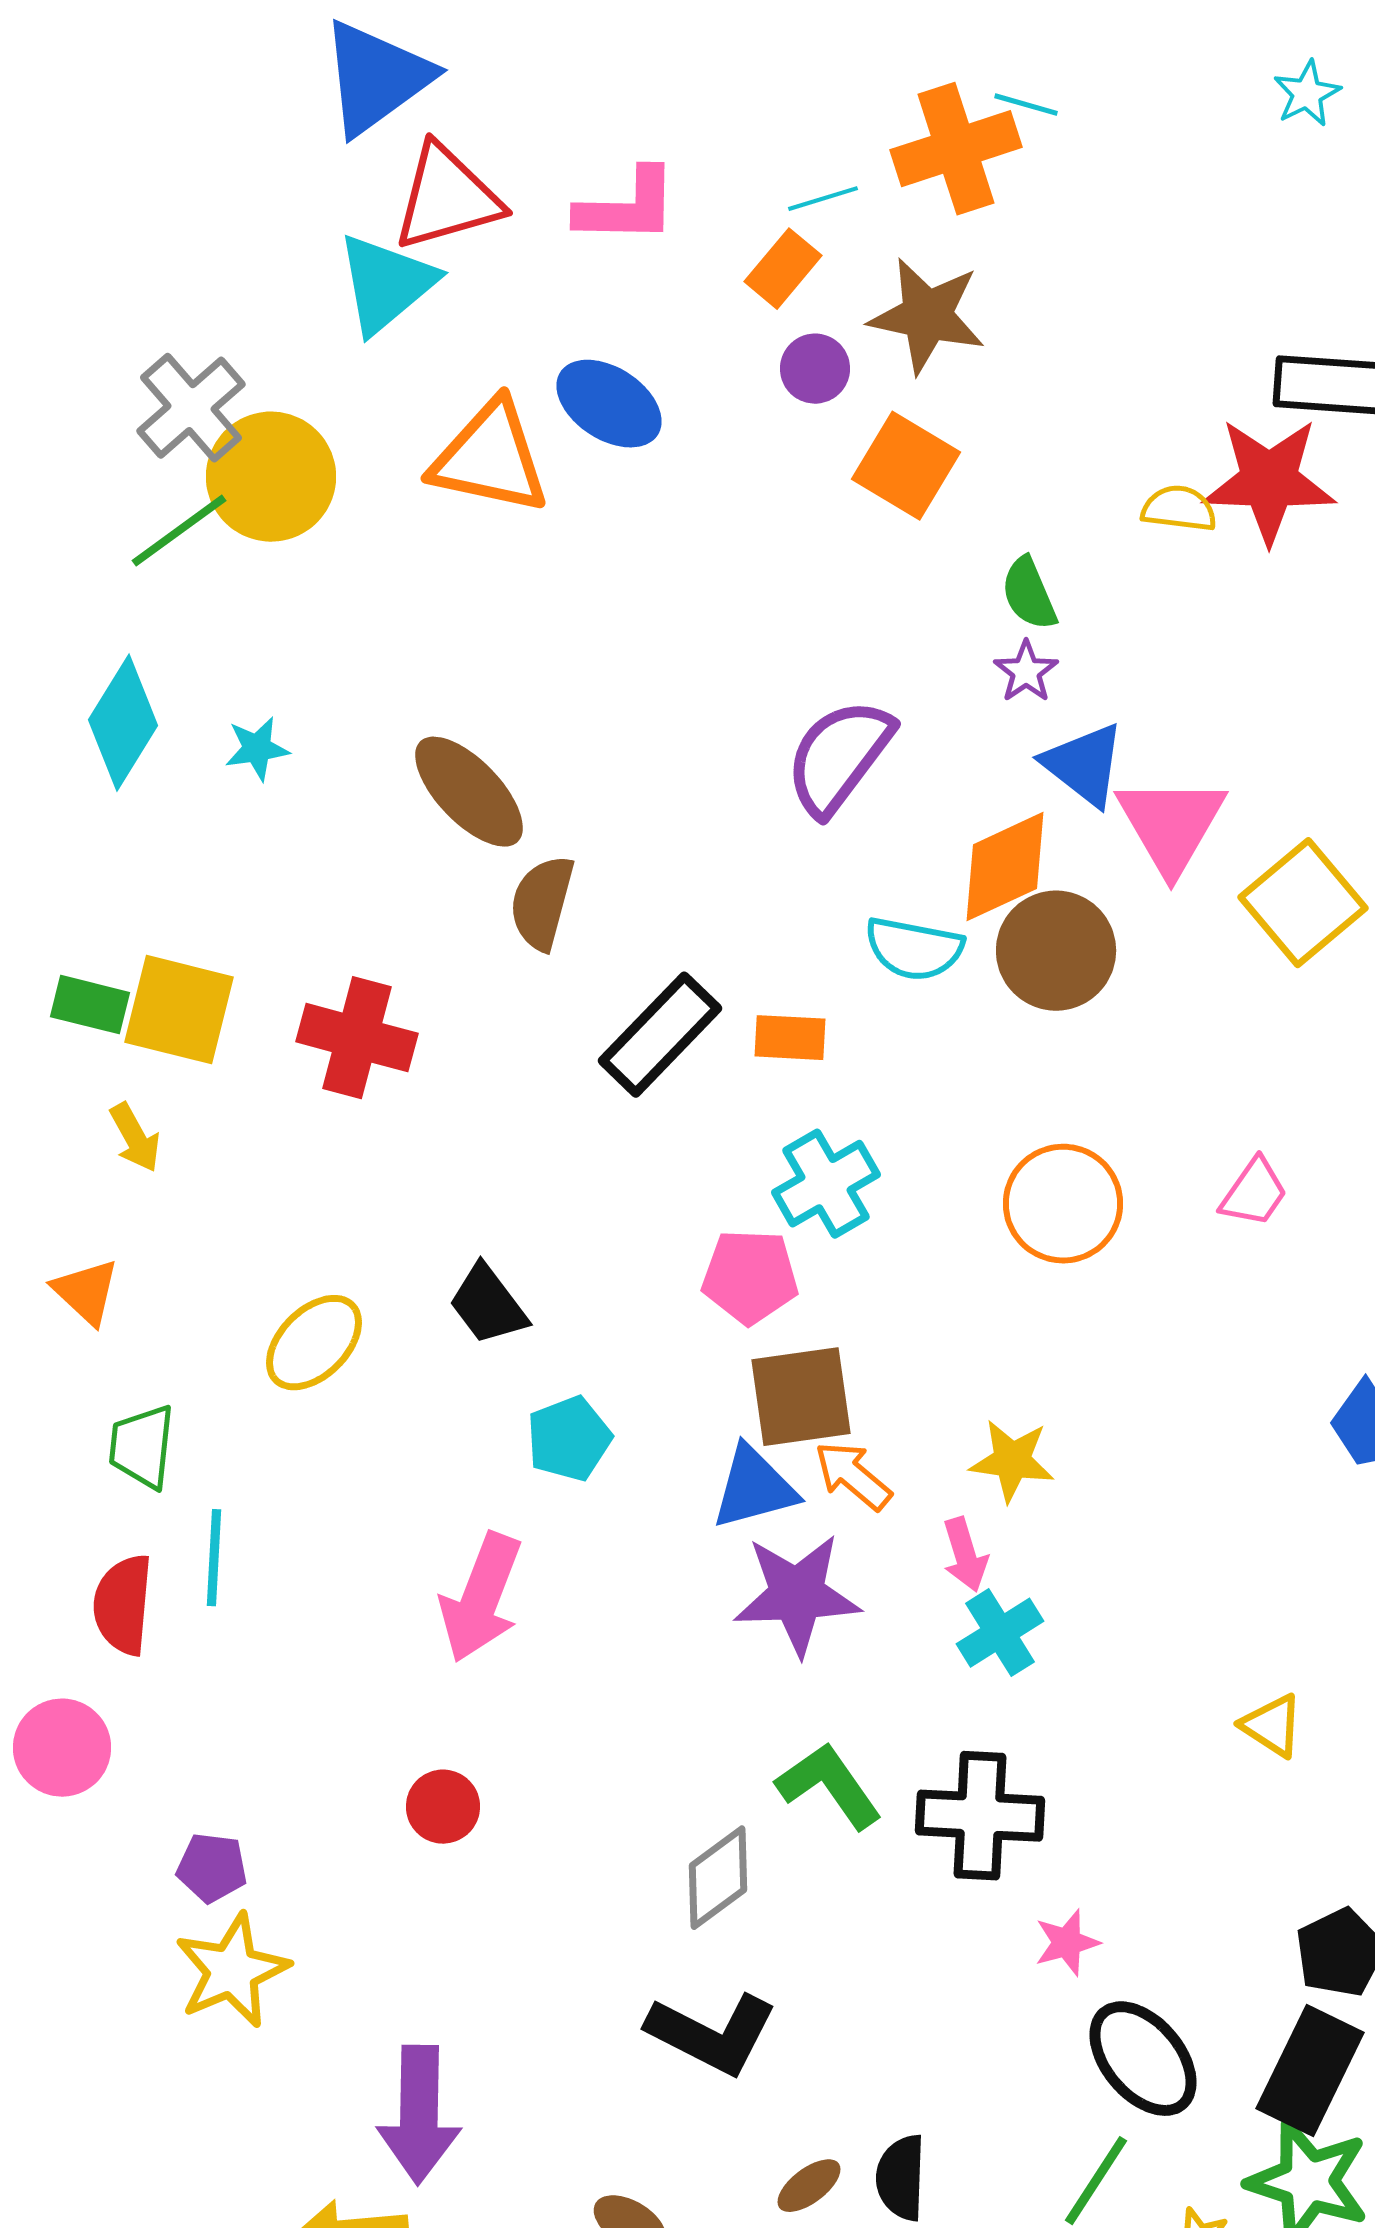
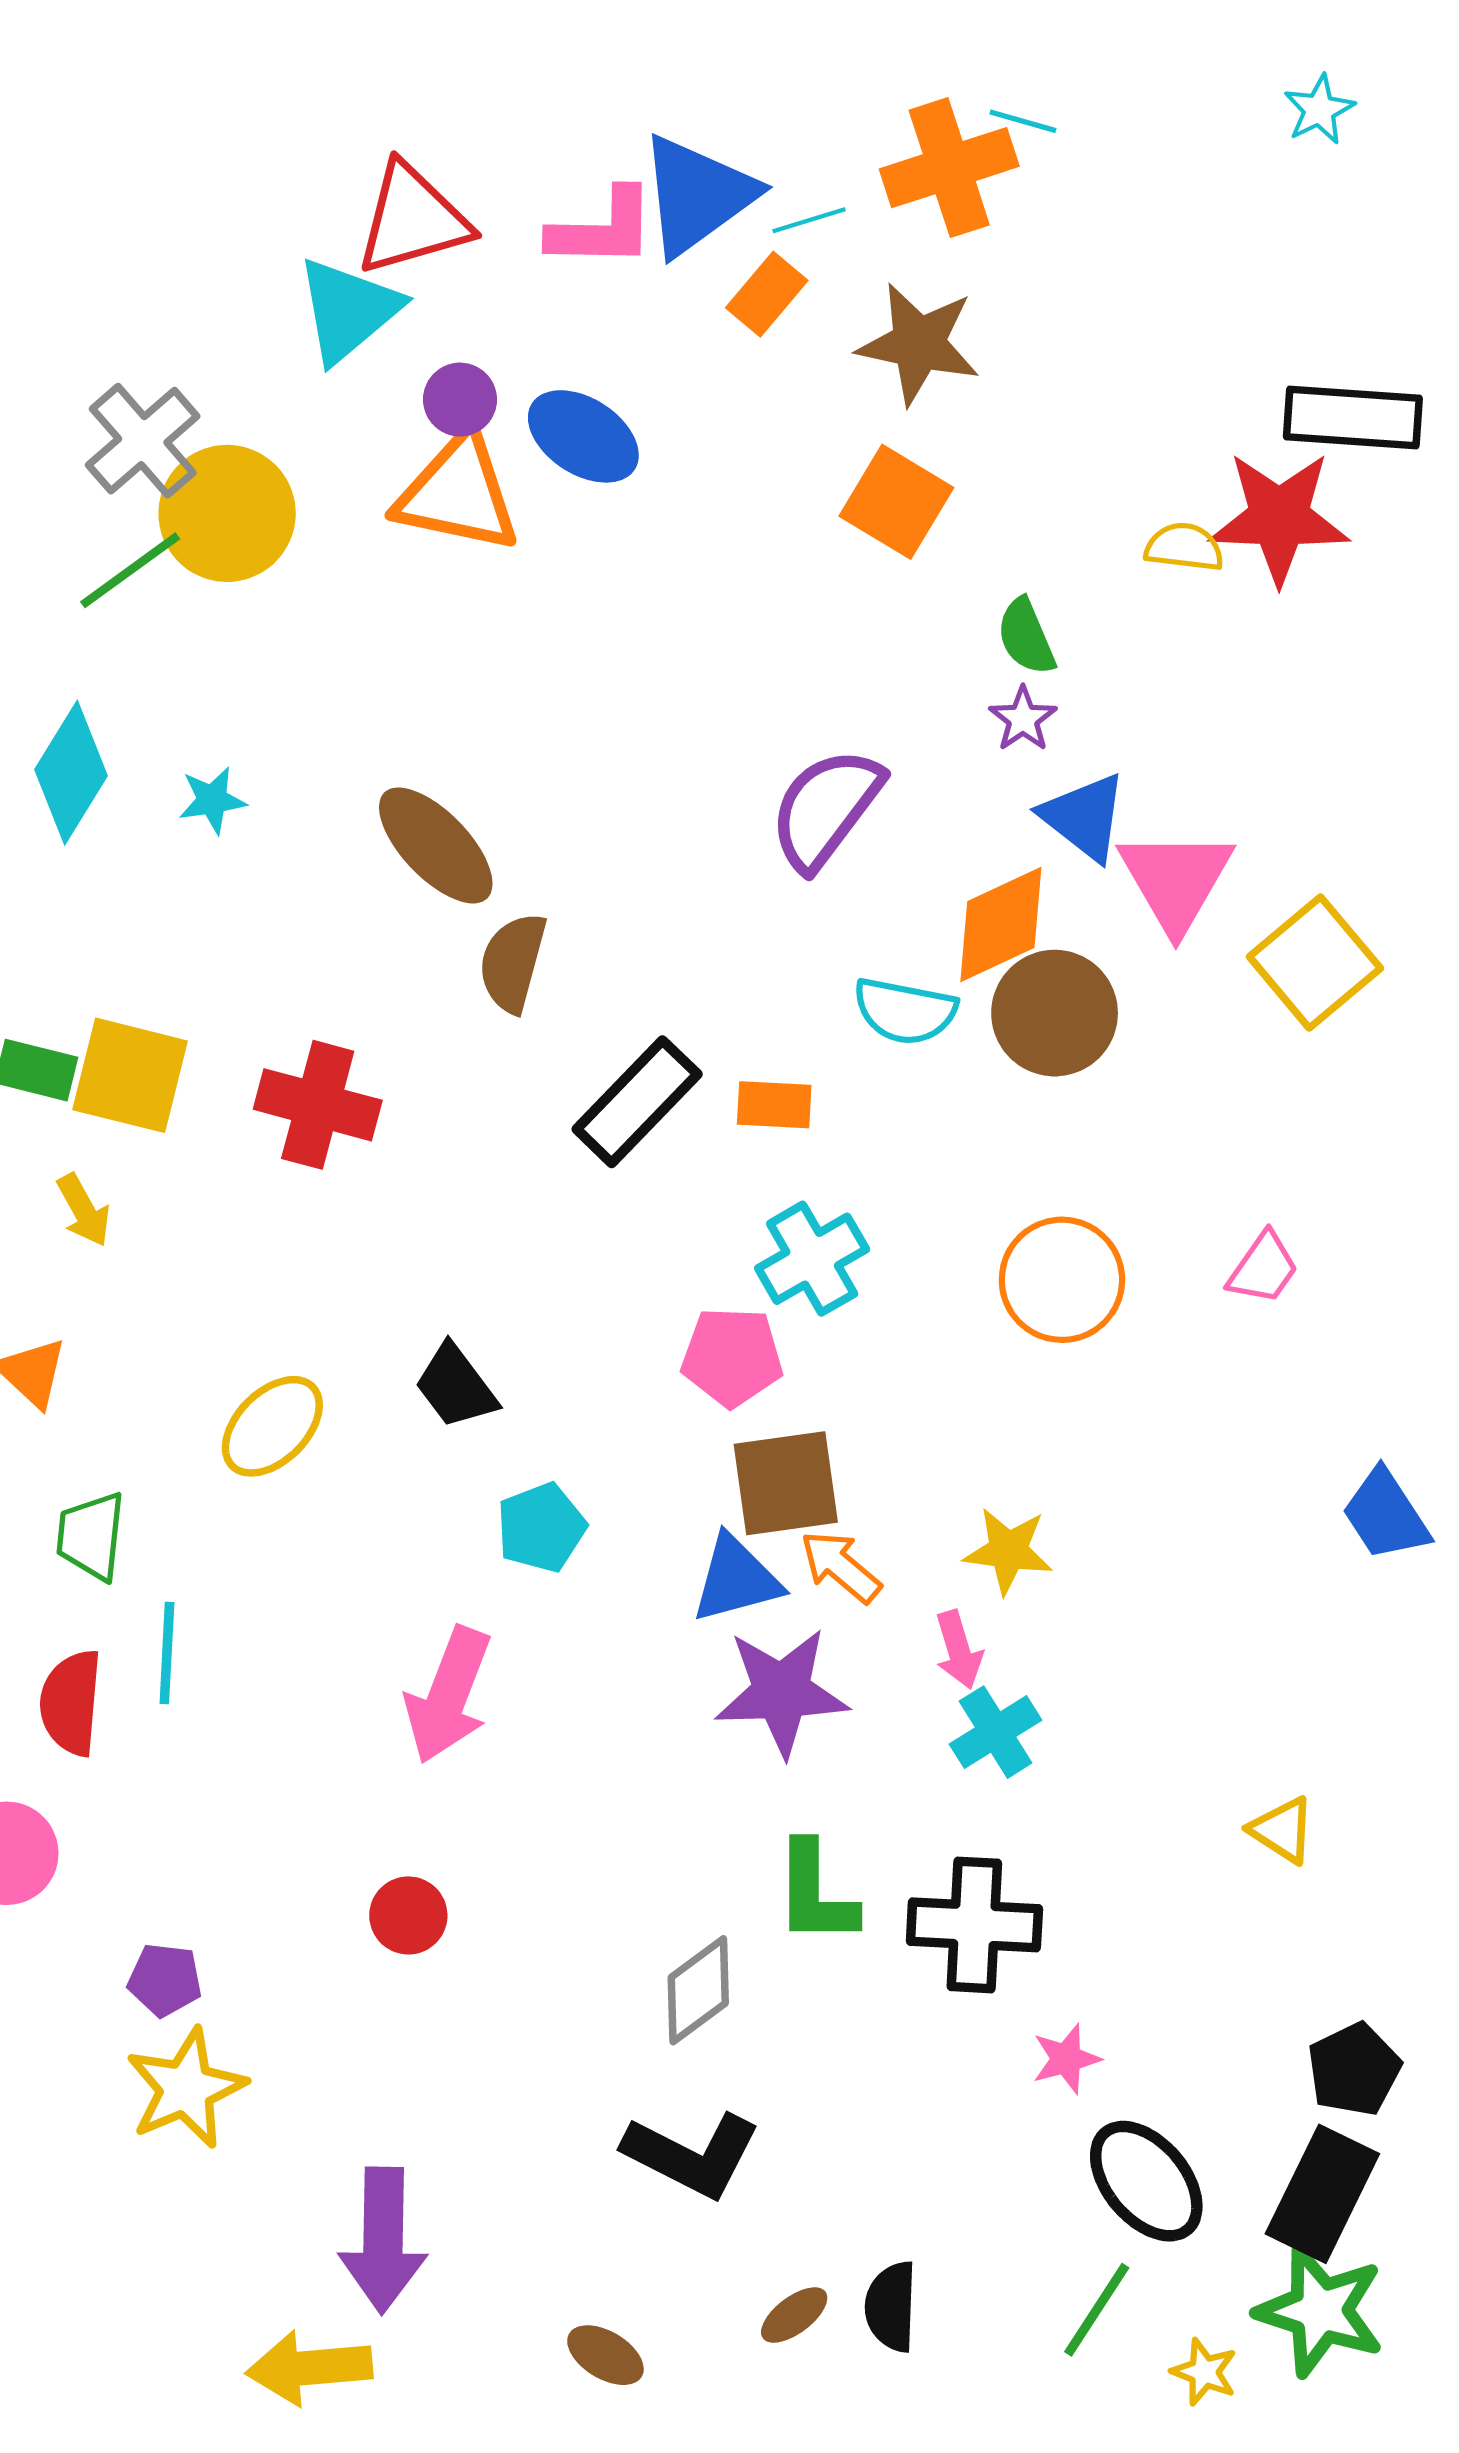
blue triangle: (376, 78) -> (697, 195), moved
purple circle: (815, 369) -> (460, 400), moved
green L-shape: (829, 1786) -> (815, 1893), turned -145

